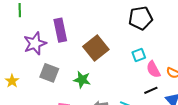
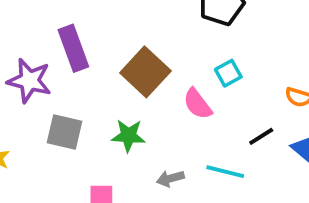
purple star: (35, 44) -> (29, 81), turned -30
pink semicircle: (153, 69) -> (198, 104), moved

